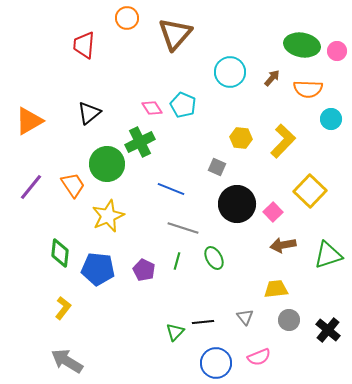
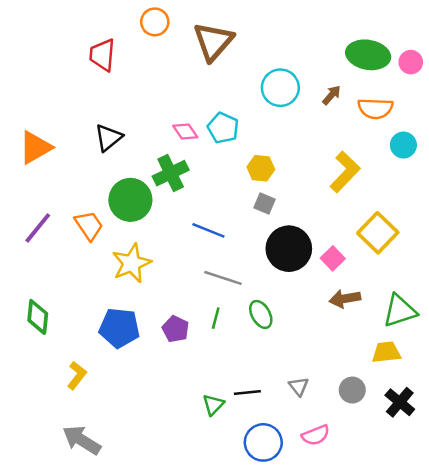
yellow hexagon: (241, 138) -> (261, 168), moved
green diamond: (60, 253) -> (38, 317), moved
yellow trapezoid: (276, 289) -> (386, 352), moved

